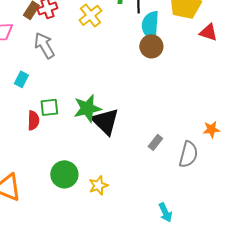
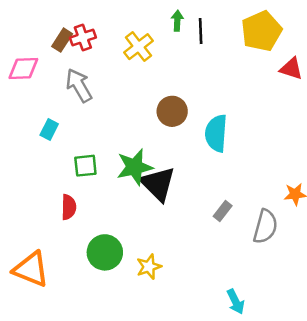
cyan semicircle: (150, 25) -> (216, 133), moved
brown circle: (151, 46) -> (172, 111), moved
red semicircle: (33, 120) -> (69, 207), moved

